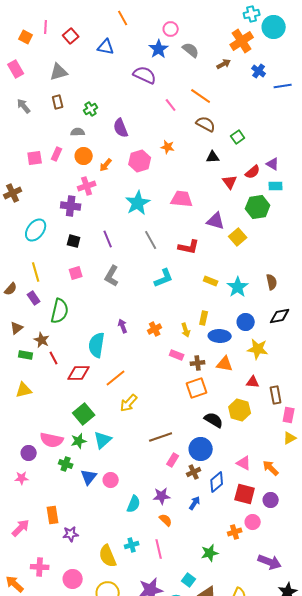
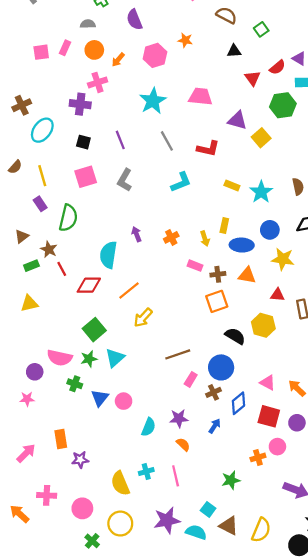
brown cross: (13, 193) -> (22, 105), moved
pink square: (76, 273) -> (86, 177), size x1.5
brown semicircle: (11, 289) -> (15, 167), moved
green rectangle: (26, 355) -> (31, 266), turned -32

